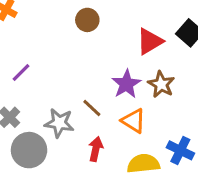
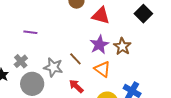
red triangle: (150, 41) -> (101, 16), moved, turned 42
purple line: (21, 72) -> (30, 32), turned 48
red arrow: (96, 149) -> (76, 86), turned -63

